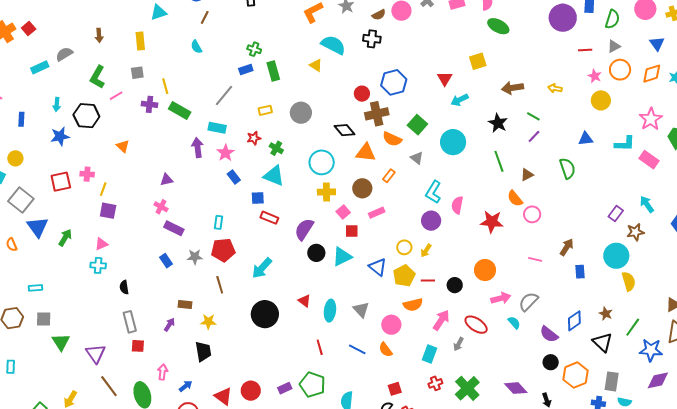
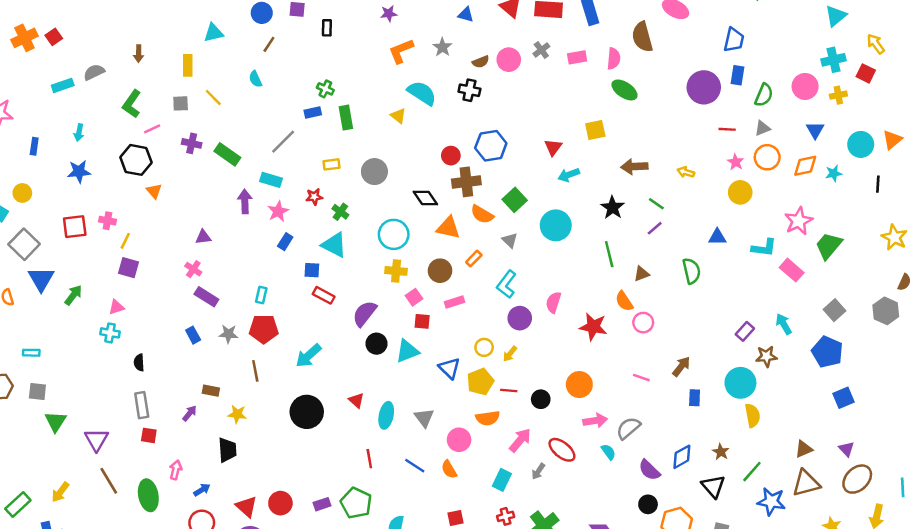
yellow line: (165, 86) -> (213, 98), moved, turned -35
black hexagon: (86, 116) -> (136, 160), moved
blue rectangle: (234, 177) -> (285, 242), turned 64
cyan L-shape: (433, 192) -> (506, 284), moved

